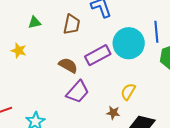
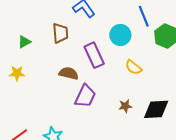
cyan circle: (129, 43) -> (120, 35), size x0.7
purple rectangle: (98, 55) -> (94, 55), turned -70
yellow semicircle: (128, 92) -> (133, 67), moved, turned -66

